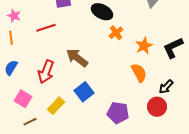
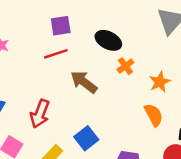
red line: (46, 28) -> (56, 54), moved
brown arrow: (77, 58) -> (84, 82), moved

